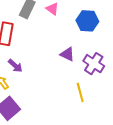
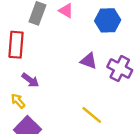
yellow line: (80, 92) -> (92, 115), moved, turned -30

